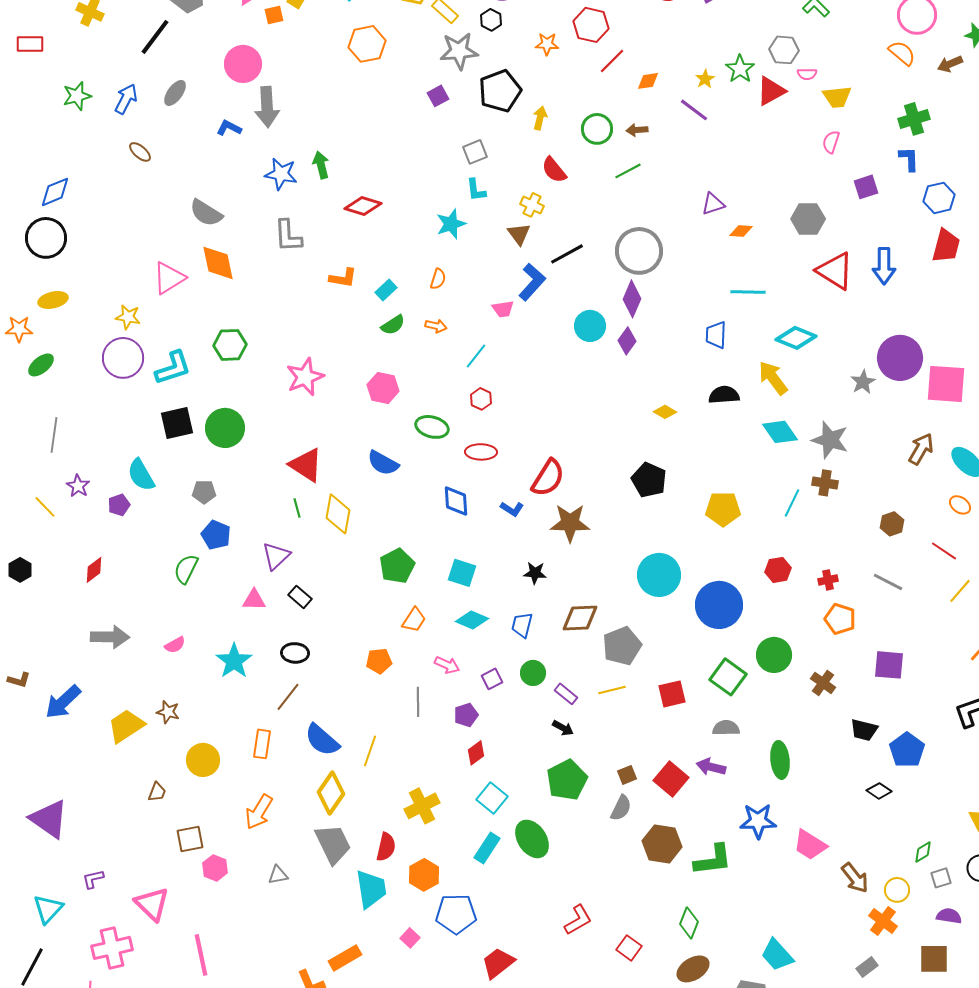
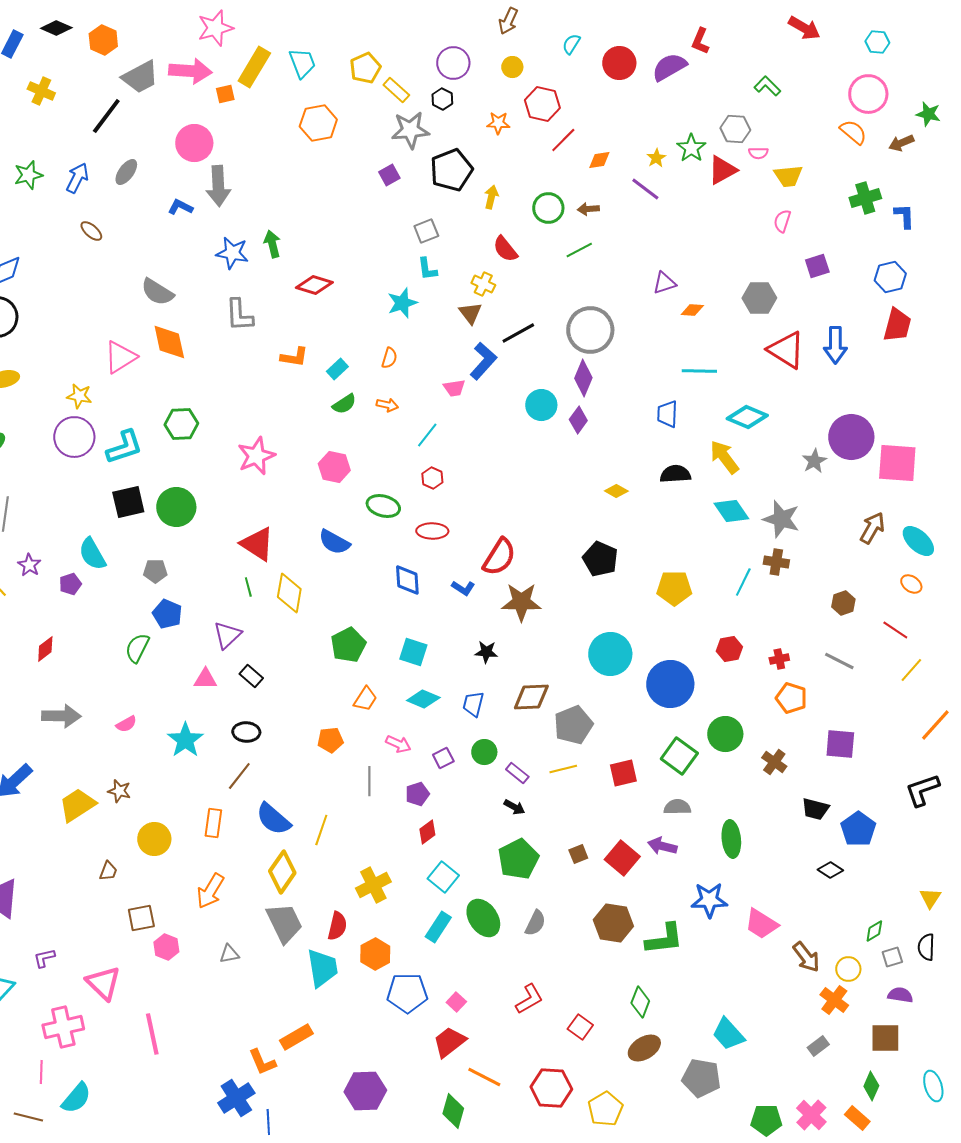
blue L-shape: (909, 159) -> (904, 216), moved
gray semicircle: (621, 808) -> (535, 923), moved
pink square: (410, 938) -> (456, 1002), moved

